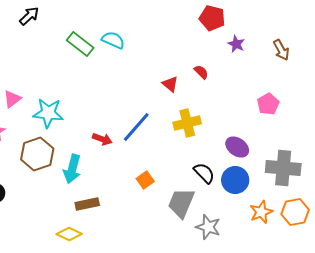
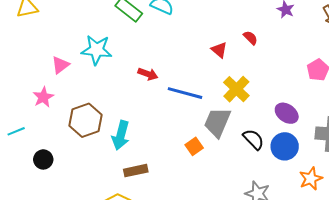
cyan star: (48, 113) -> (97, 50), moved
yellow cross: (187, 123) -> (236, 89), turned -32
blue line: (136, 127) -> (185, 93), turned 64
red arrow: (102, 139) -> (148, 74), moved
gray trapezoid: (181, 203) -> (217, 122), moved

